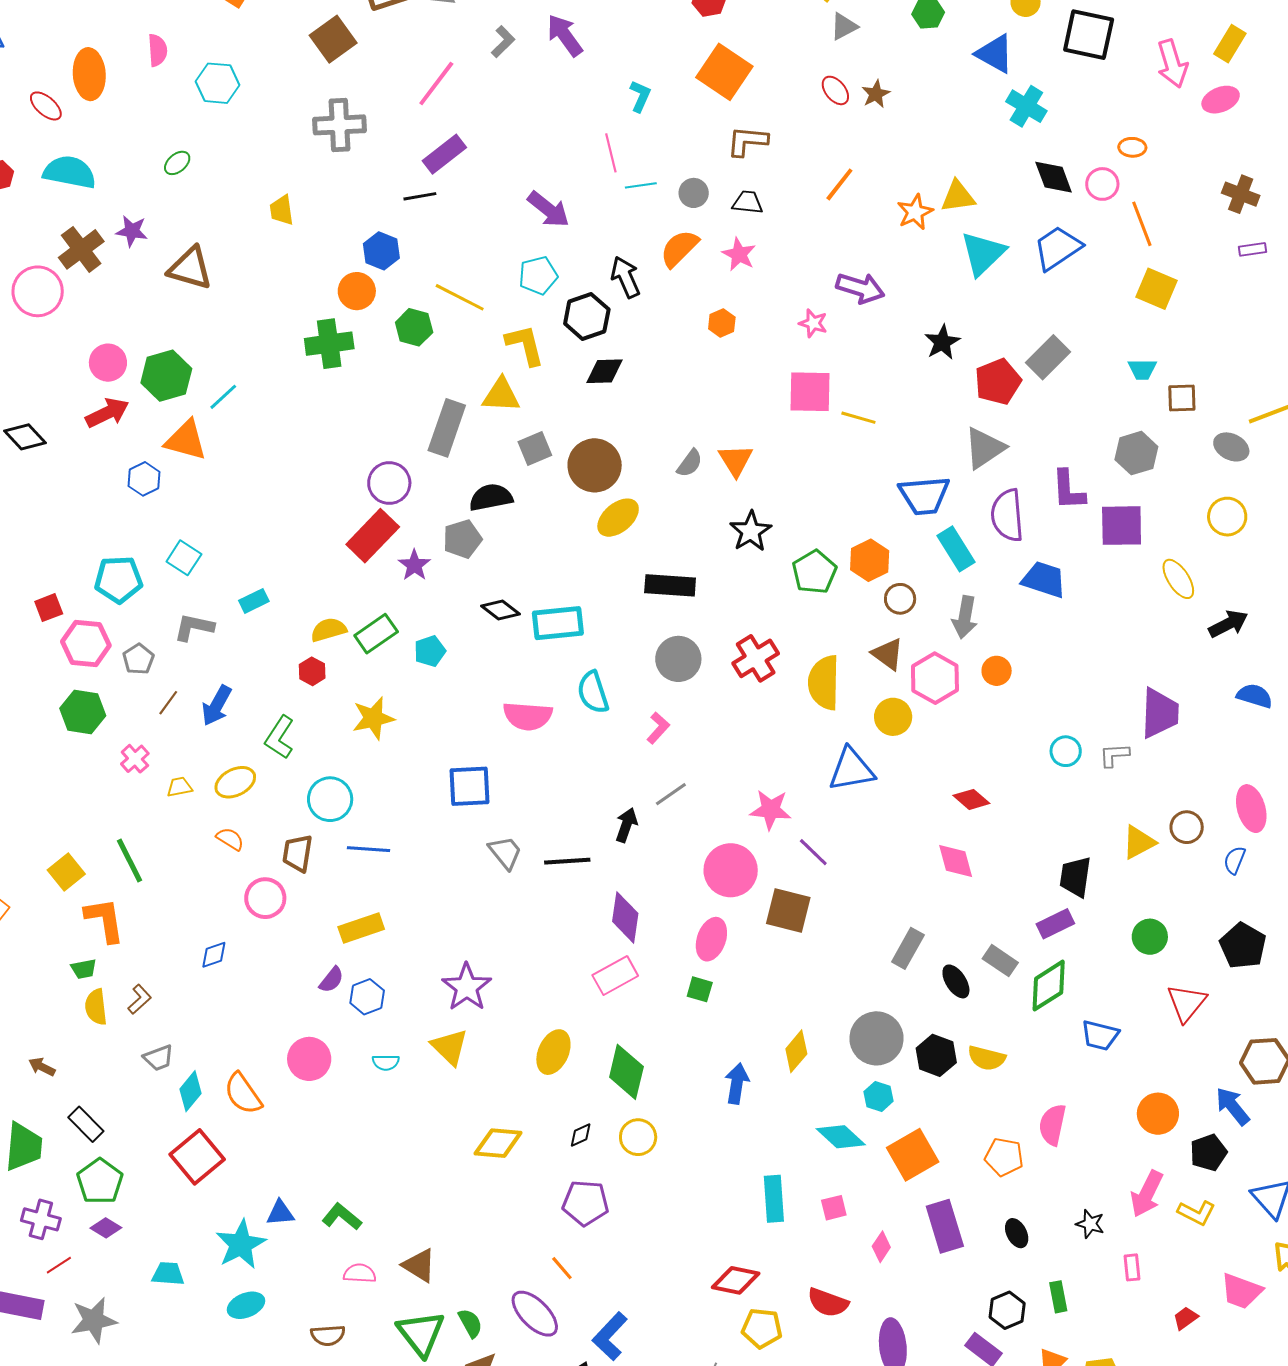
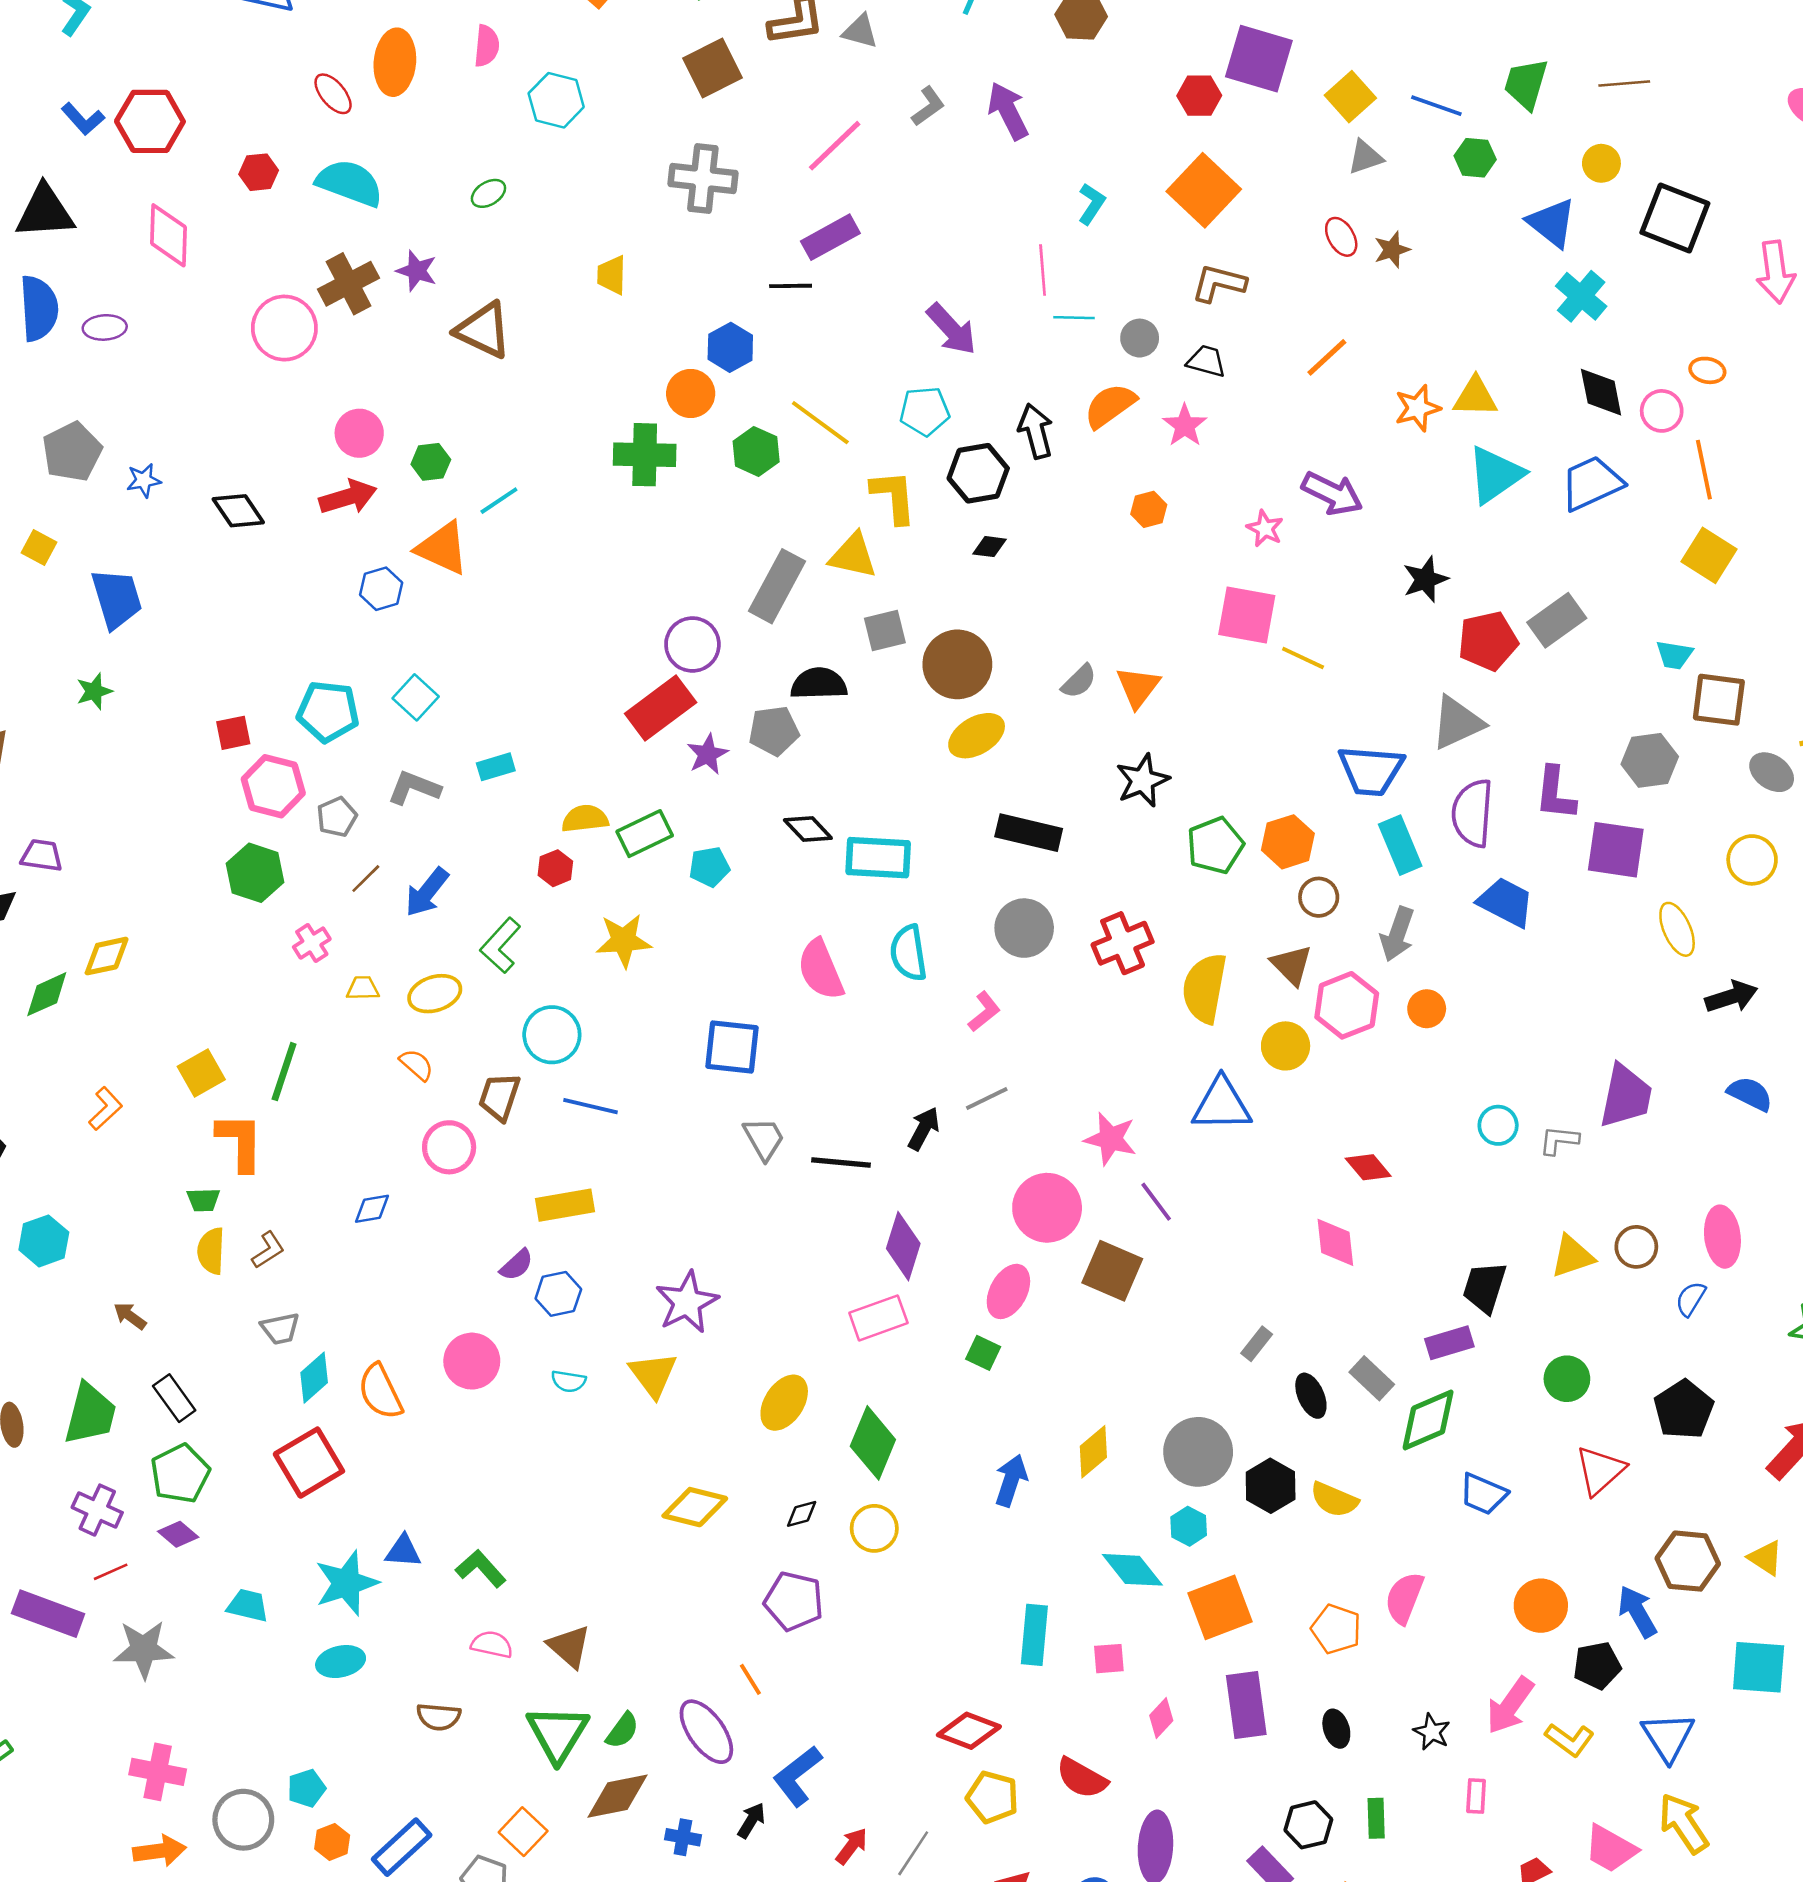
black diamond: (605, 371) -> (989, 547), size x0.7
green hexagon: (166, 376) -> (431, 462), size x0.6
brown square: (1182, 398) -> (1719, 700), size x1.4
pink semicircle: (528, 716) -> (821, 970), turned 54
green line: (130, 861) -> (284, 1072), turned 36
gray rectangle: (908, 948) -> (1257, 1344), size x0.7
green semicircle: (470, 1323) -> (622, 1731), turned 56

